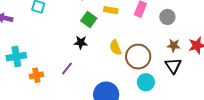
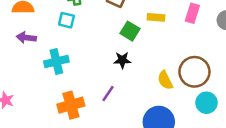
yellow semicircle: (115, 47) -> (165, 80), moved
cyan cross: (16, 57) -> (56, 61), moved
orange cross: (36, 75) -> (71, 105), size x1.5

